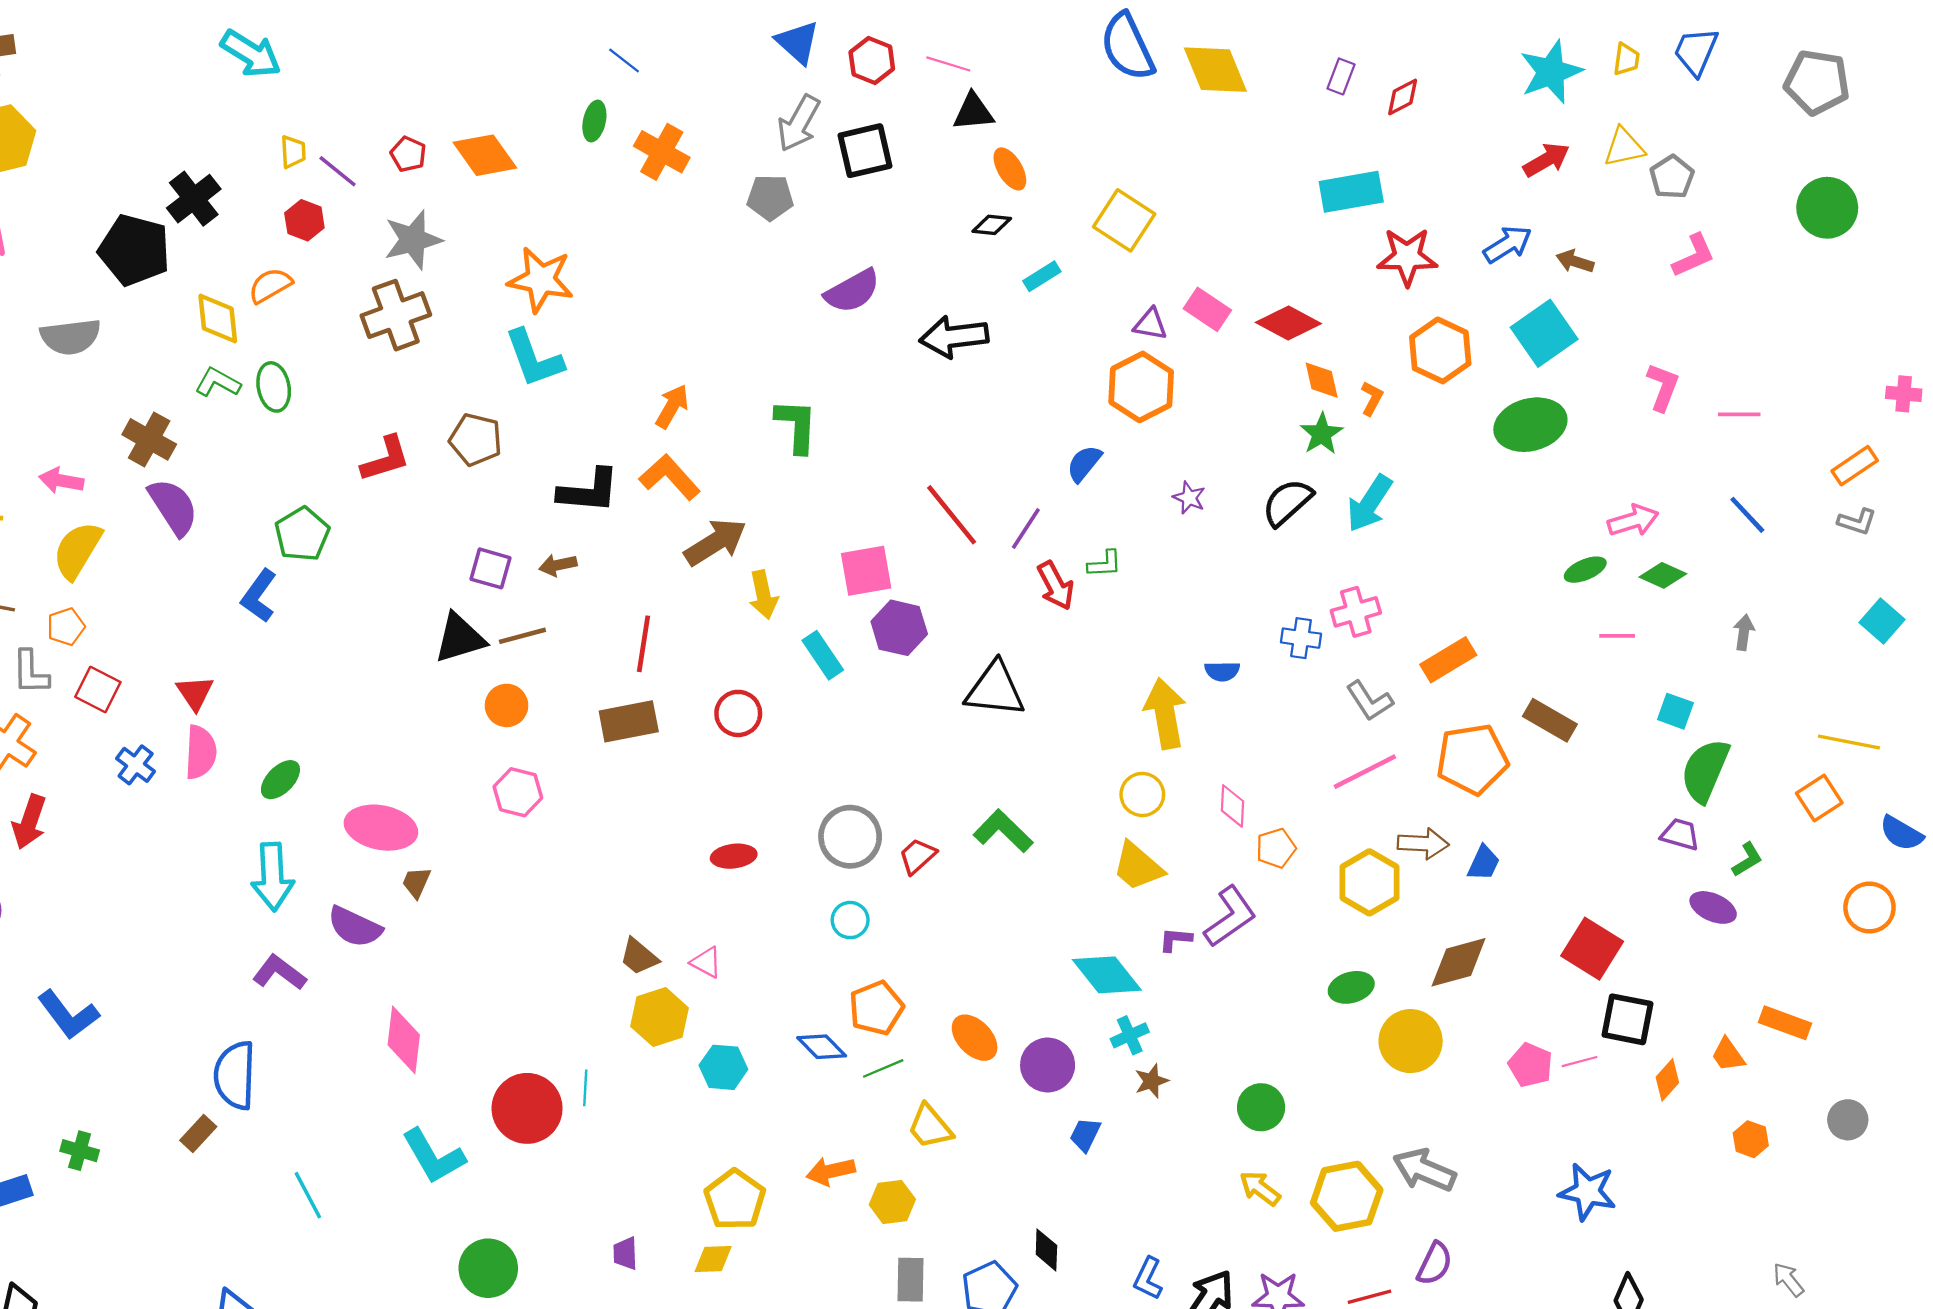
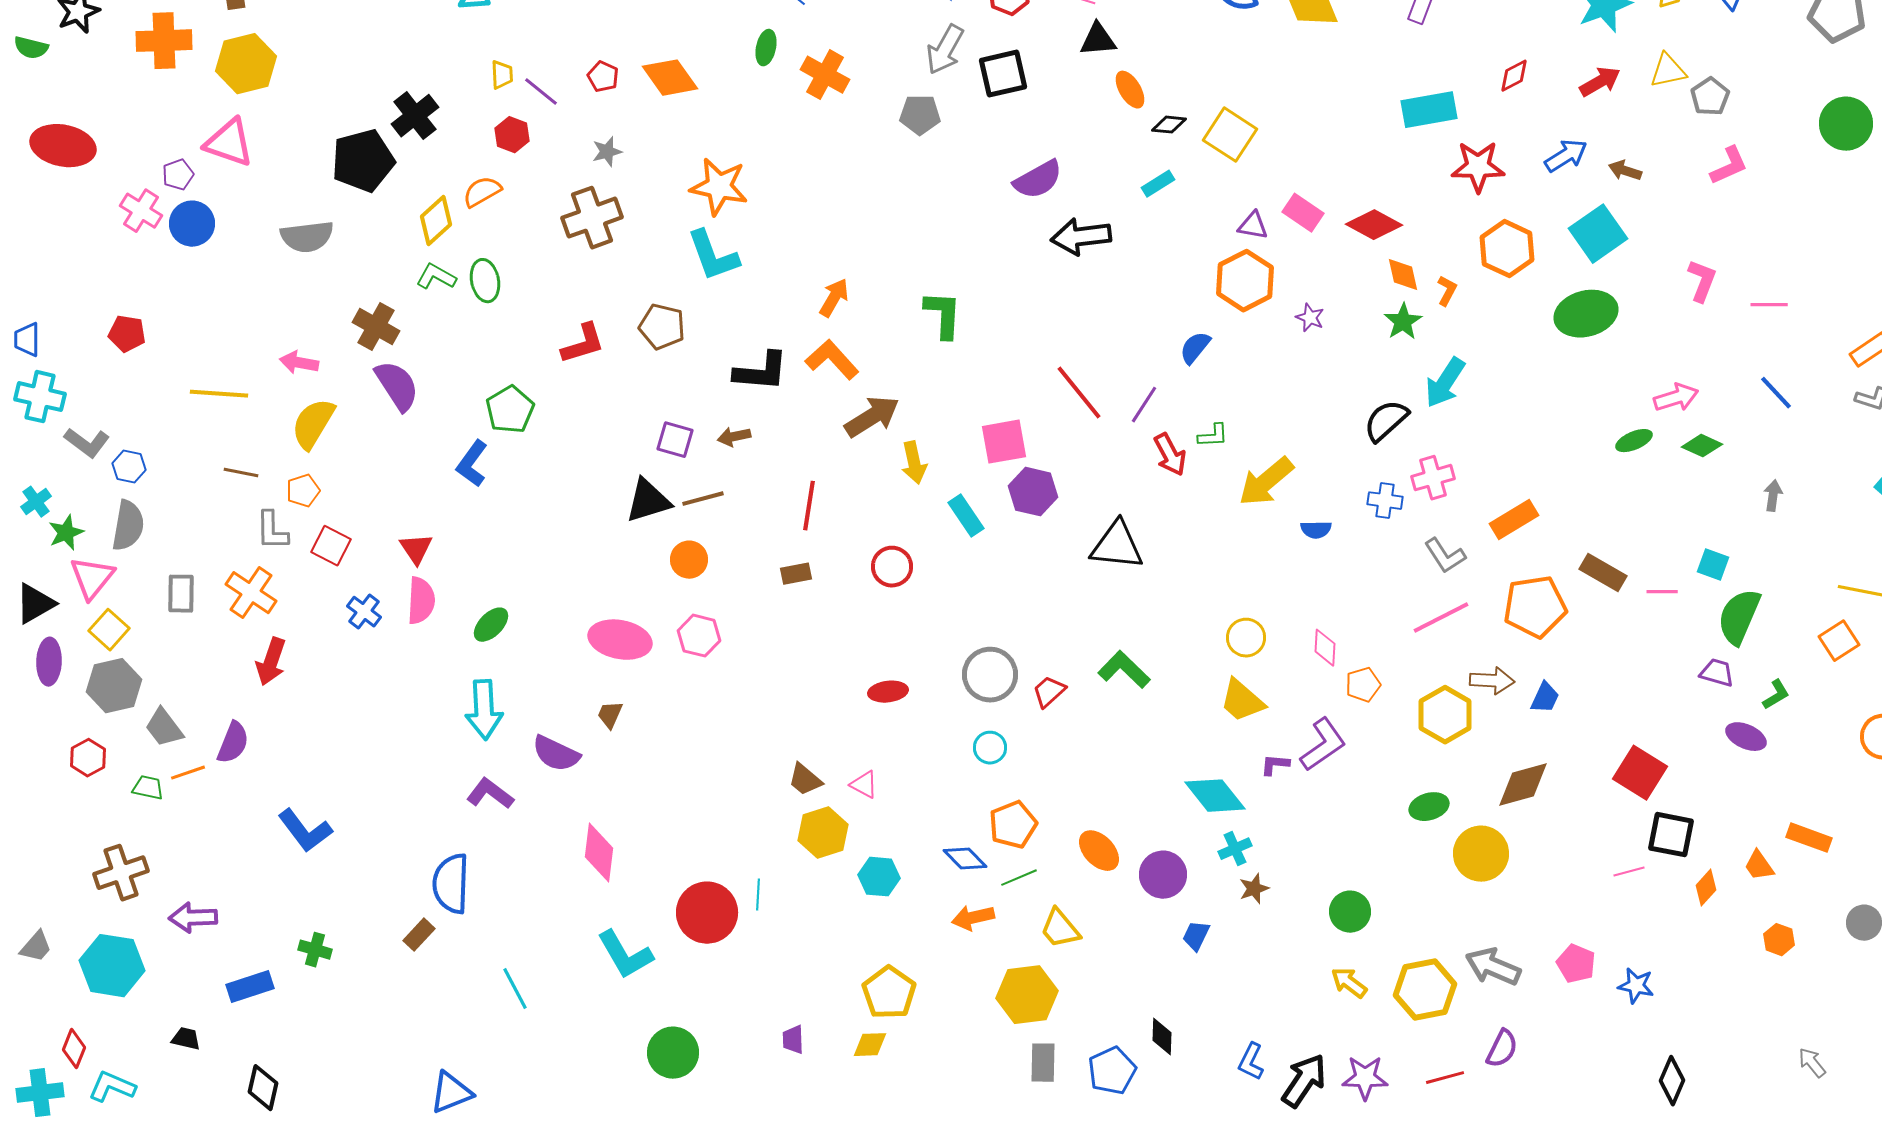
red diamond: (1403, 97) -> (1514, 76), moved
black diamond: (992, 225) -> (1169, 125), moved
gray star: (413, 240) -> (607, 152), size x0.6
black pentagon: (134, 250) -> (363, 161), turned -30
purple semicircle: (852, 291) -> (1038, 180), moved
yellow diamond: (218, 318) -> (436, 221), turned 54
purple star: (1189, 498) -> (1310, 318), moved
black semicircle: (1287, 502) -> (1386, 421), moved
pink line: (1617, 636) -> (1662, 592), moved
yellow arrow: (1165, 713) -> (1266, 482), moved, turned -120
brown rectangle: (629, 721) -> (796, 574), size x0.6
pink ellipse: (381, 828) -> (620, 640), moved
pink pentagon: (1530, 1065) -> (1576, 964), moved
orange arrow: (831, 1171) -> (973, 918), moved
blue star: (1588, 1192) -> (1636, 986), size x0.7
yellow hexagon: (892, 1202) -> (1027, 995), size x1.5

